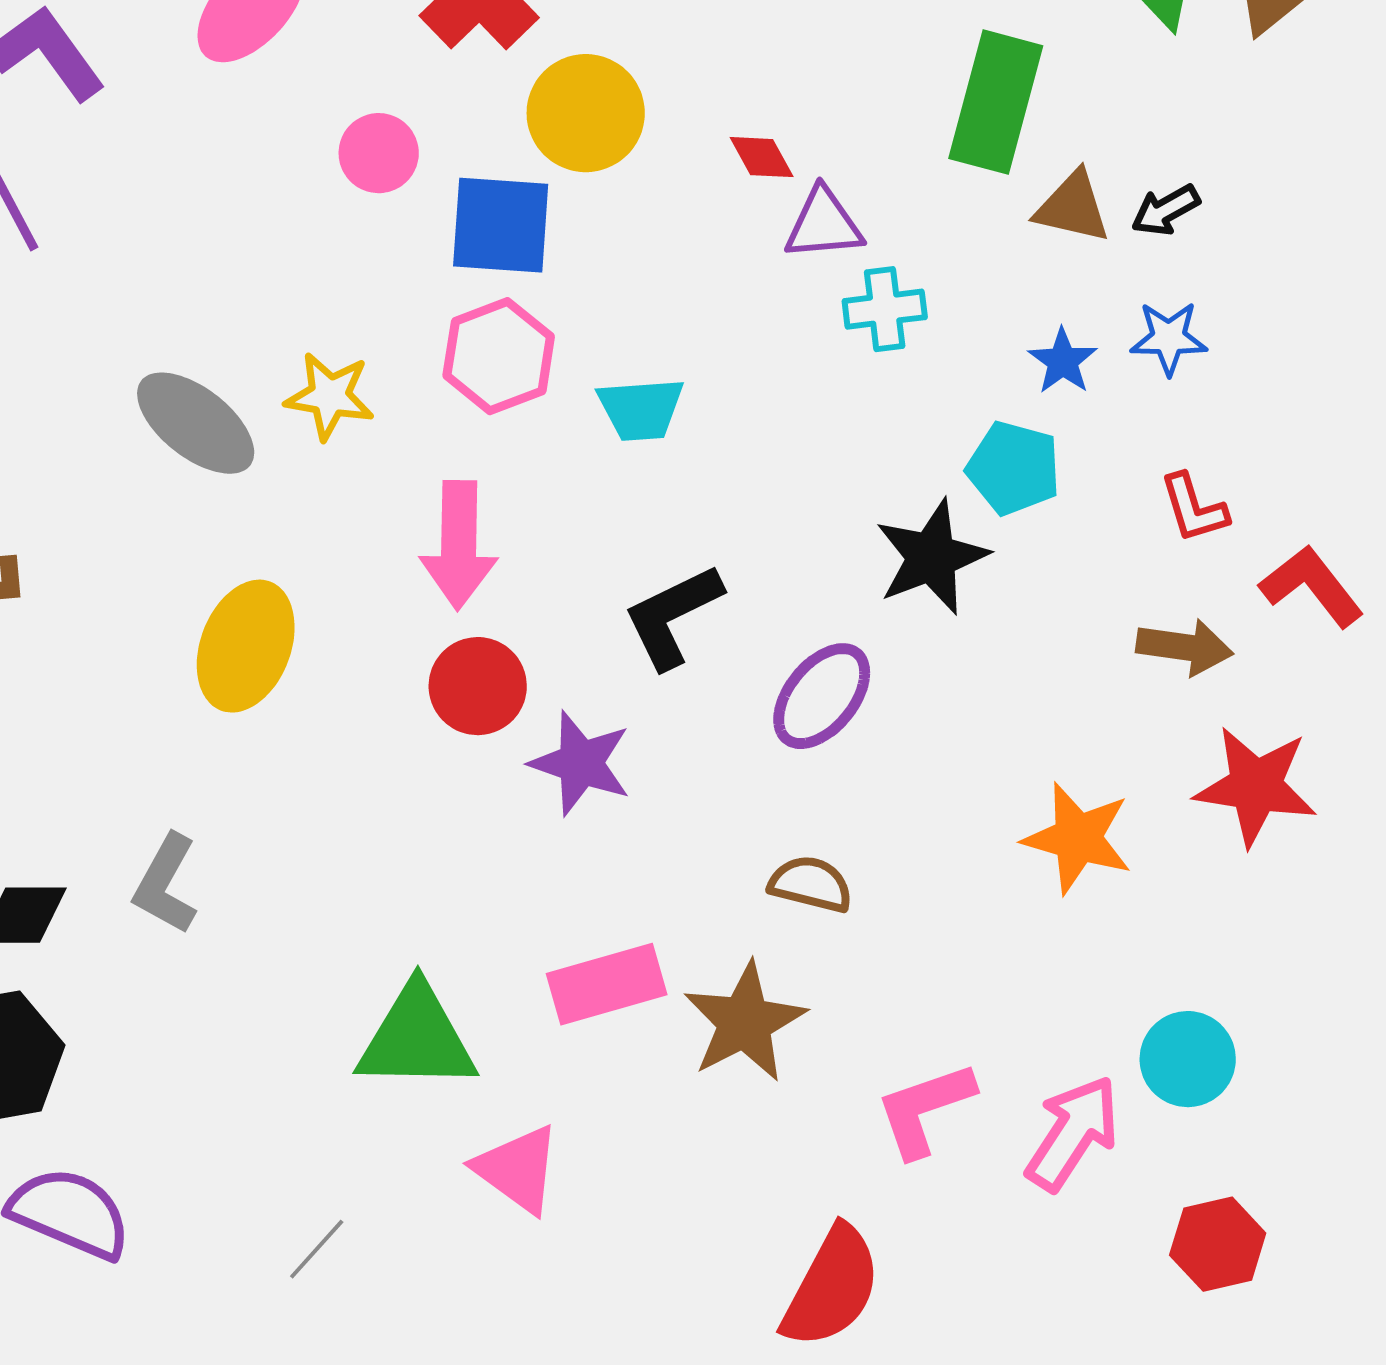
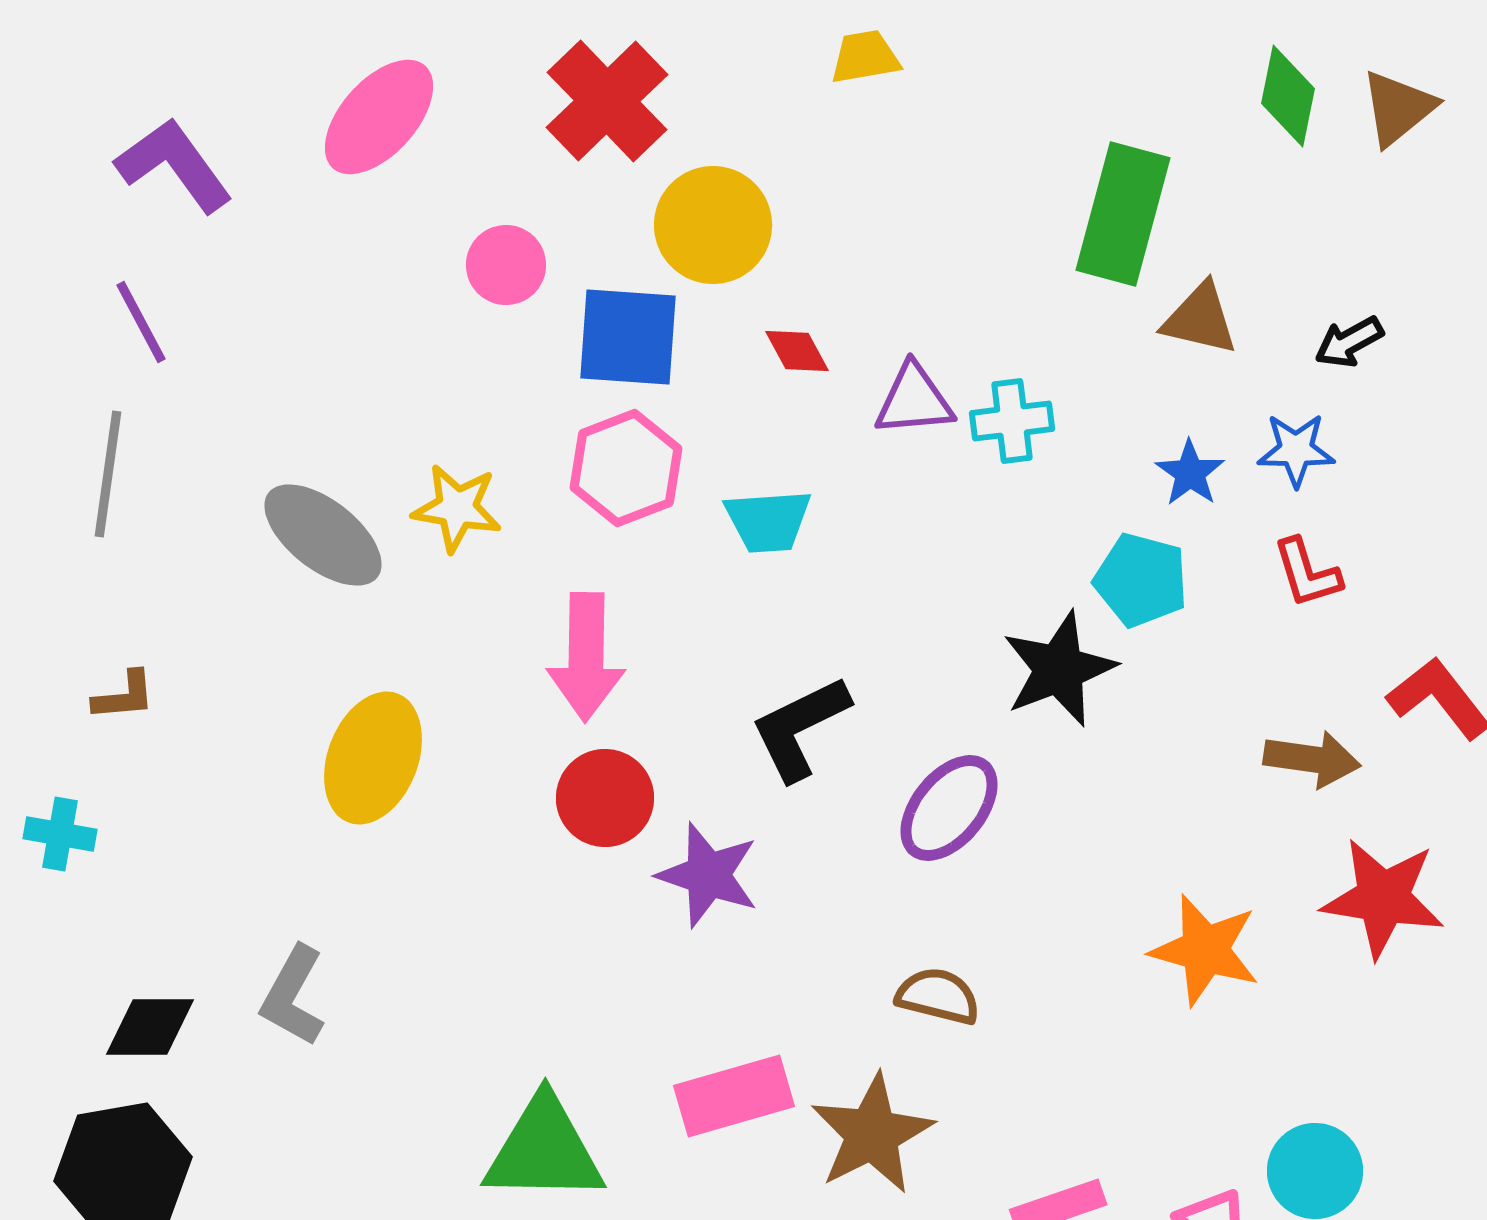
red diamond: (762, 157) -> (797, 351), moved
black arrow: (1166, 210) -> (1349, 342), moved
purple triangle: (824, 224) -> (914, 400), moved
red L-shape: (1194, 508) -> (1307, 573), moved

